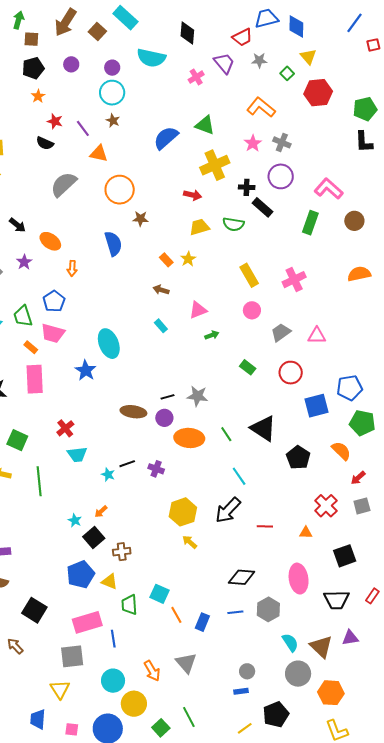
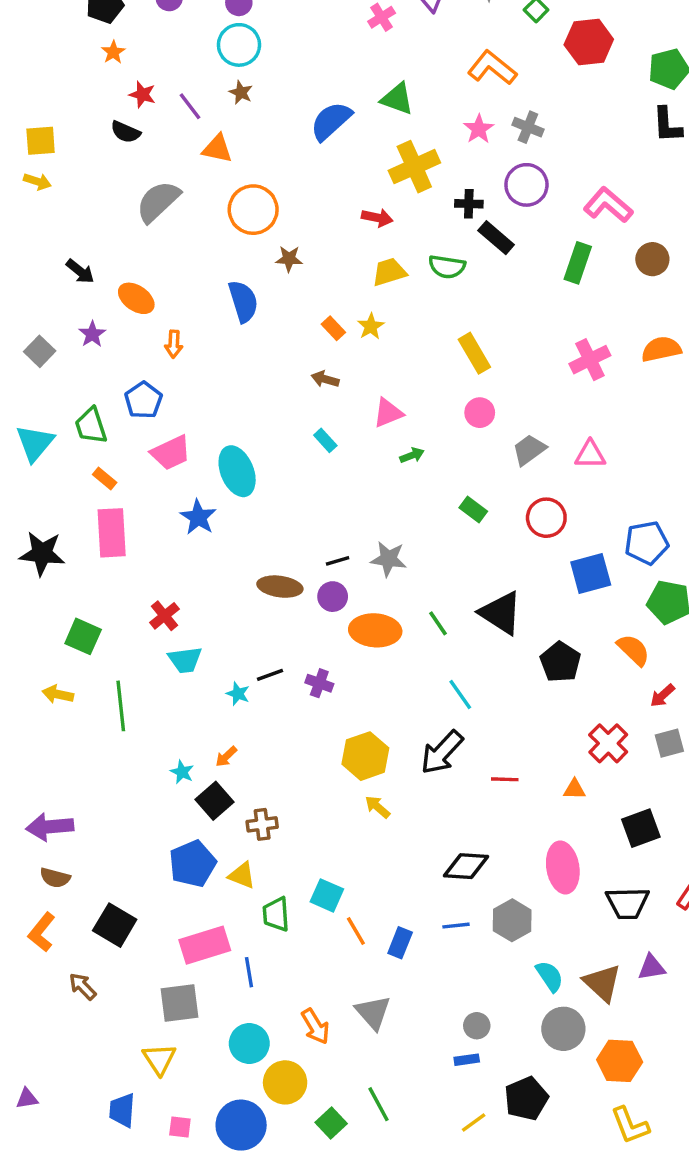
pink cross: (294, 280) -> (590, 360), moved
pink trapezoid: (53, 333) -> (171, 453), moved, turned -40

